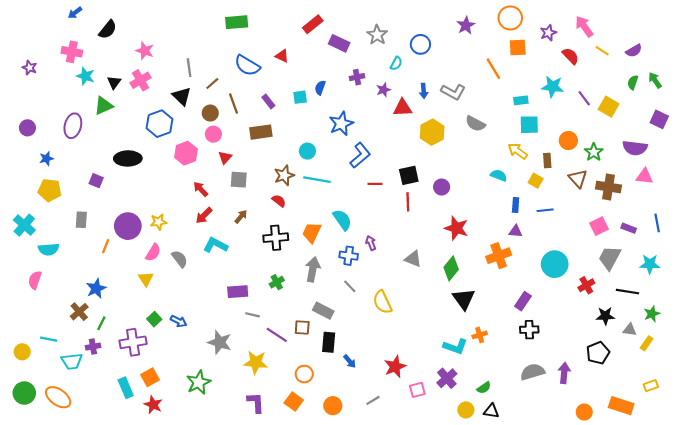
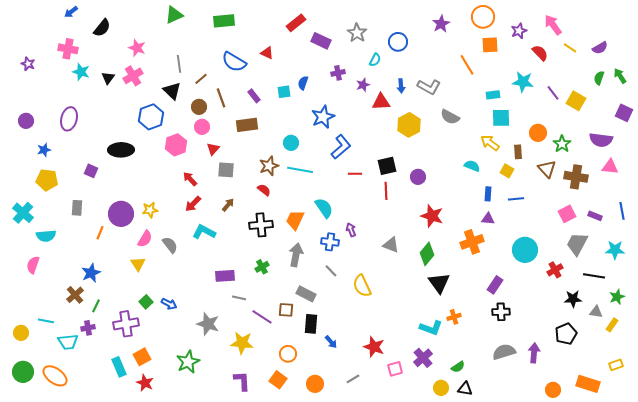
green triangle: (104, 106) -> (174, 15), moved
red star: (395, 367) -> (374, 347), turned -30

